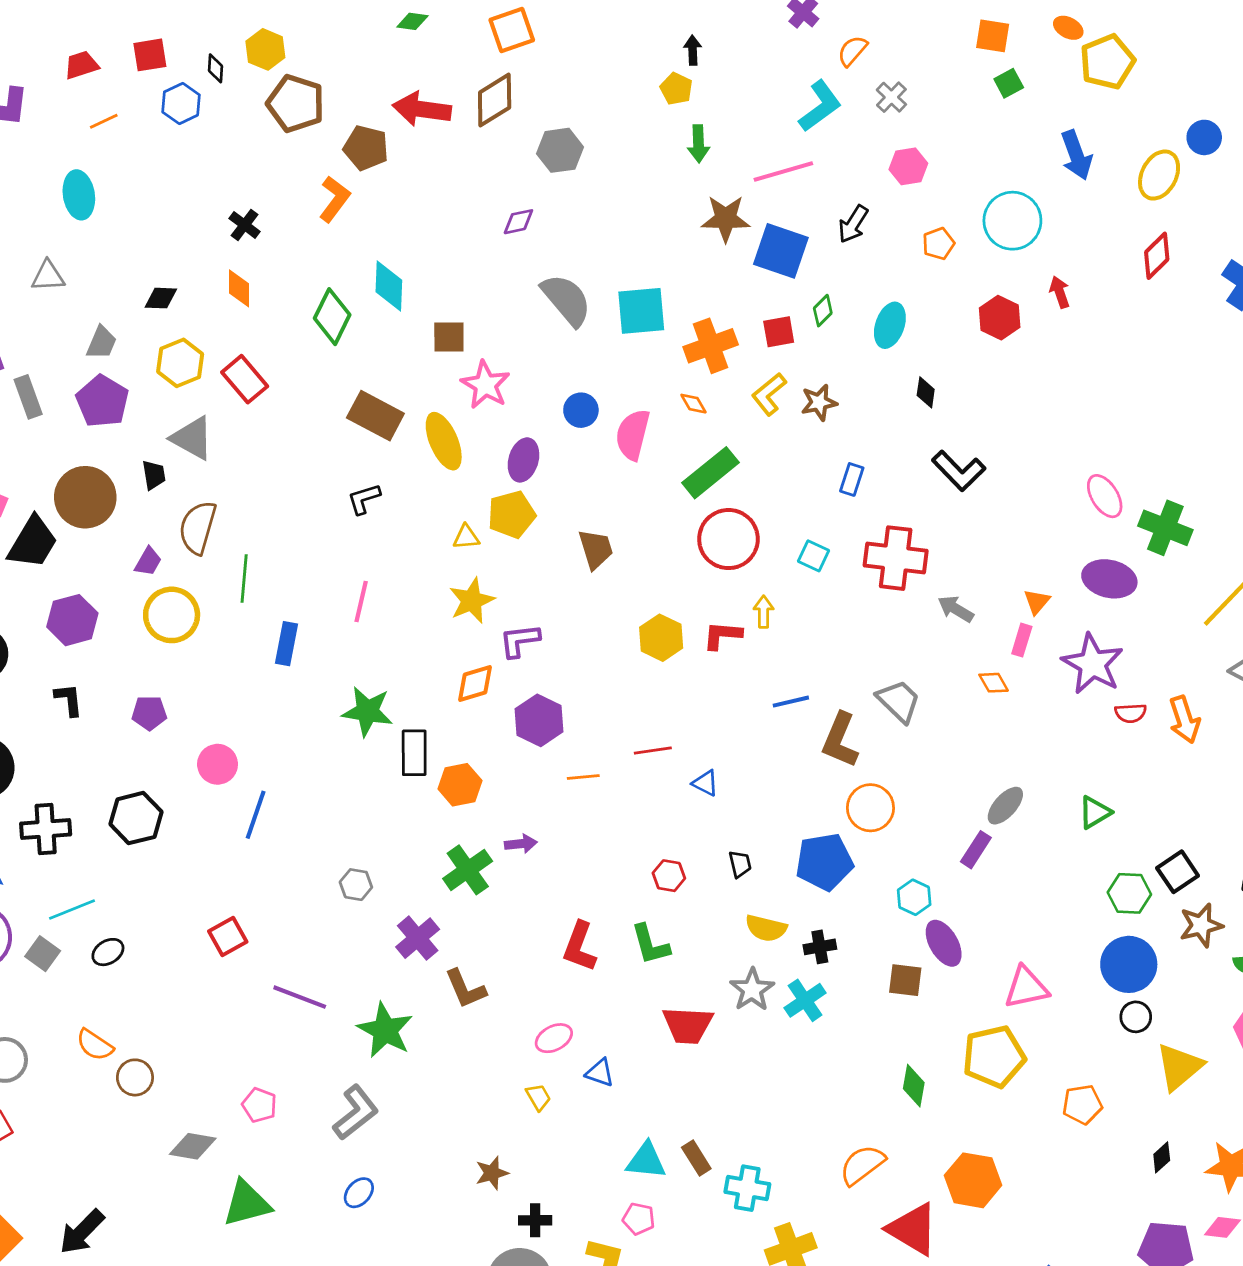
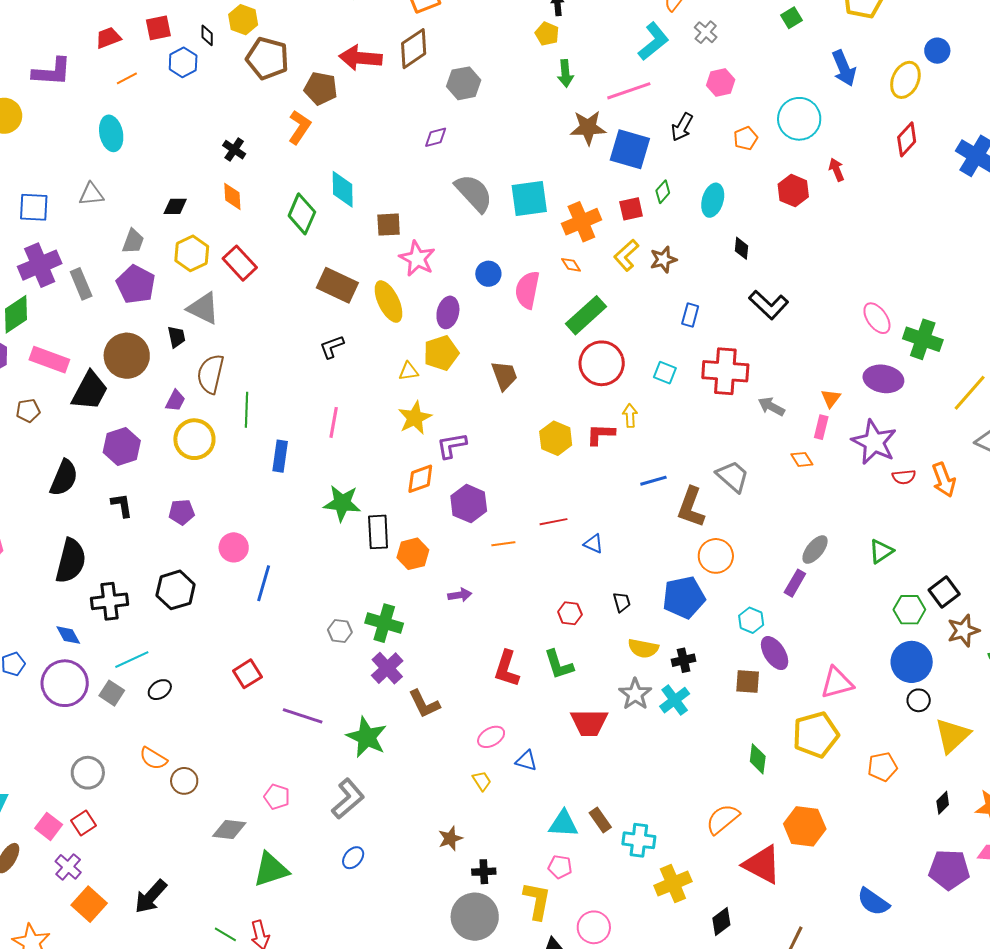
green cross: (468, 870) -> (384, 623), moved, turned -36

